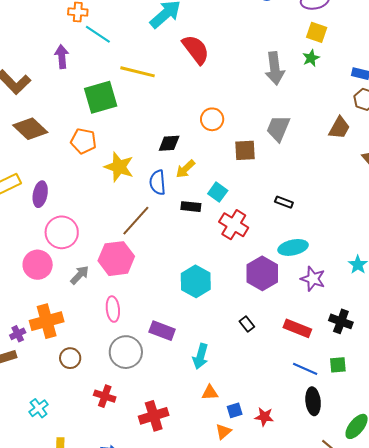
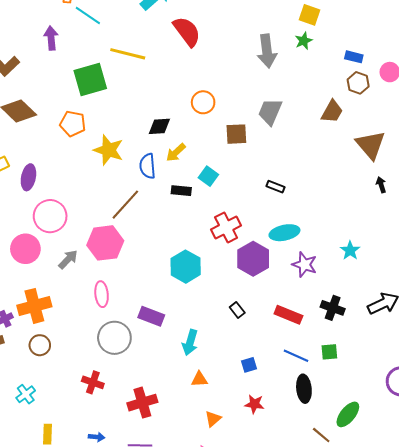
red cross: (234, 225) -> (226, 228), moved, turned 32
brown circle: (70, 358) -> (40, 345), moved
blue square: (235, 410) -> (249, 365), moved

